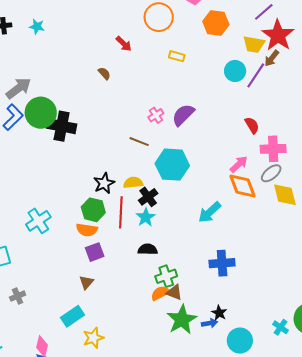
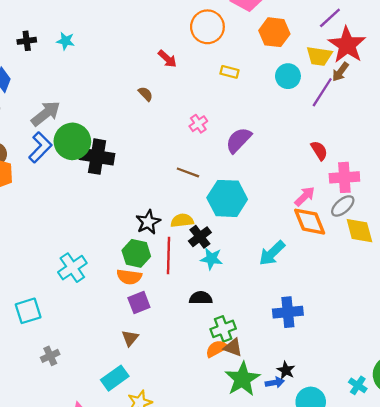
cyan circle: (235, 71) -> (288, 76), moved
pink cross: (156, 115) -> (198, 124), moved
cyan star: (146, 217) -> (211, 259), moved, turned -30

